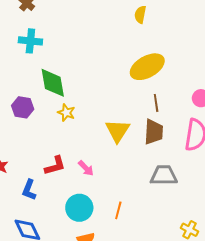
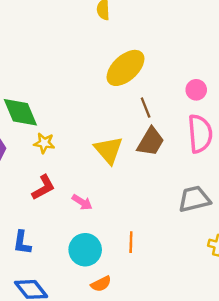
brown trapezoid: (154, 132) -> (151, 142), turned 40
red L-shape: (55, 166) -> (43, 187), moved
gray trapezoid: (164, 175) -> (194, 199), moved

